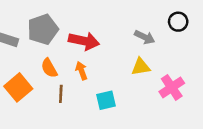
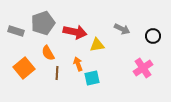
black circle: (178, 22) -> (153, 36), moved
yellow triangle: (141, 67) -> (97, 45), moved
orange arrow: (81, 71) -> (78, 64), moved

